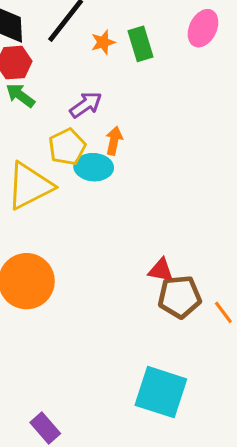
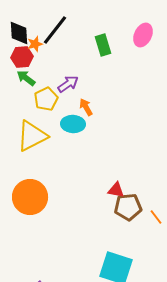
orange star: (103, 42) -> (35, 44), moved
orange arrow: (114, 141) -> (86, 107), turned -42
yellow pentagon: (67, 147) -> (46, 99), moved

